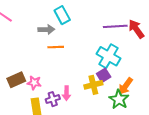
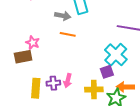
pink star: (34, 83) -> (33, 43), moved
yellow cross: (93, 85) -> (94, 90), moved
orange arrow: (126, 86) -> (125, 87), turned 42

